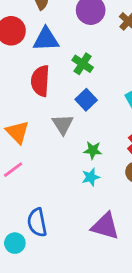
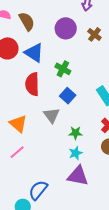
blue triangle: (46, 39) -> (34, 53), turned 40
blue semicircle: (37, 222) -> (38, 190), turned 55
purple triangle: (105, 226) -> (78, 176), moved

